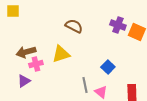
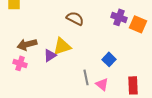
pink cross: (36, 64) -> (20, 63), moved, turned 32
purple triangle: (24, 81) -> (50, 55), moved

